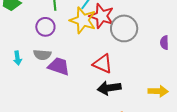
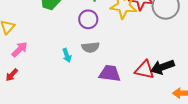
red triangle: (103, 64) -> (145, 70), moved
purple trapezoid: (59, 66) -> (110, 73), moved

